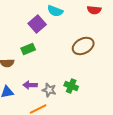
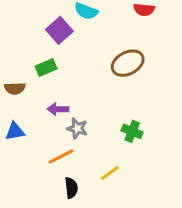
purple arrow: (30, 85) -> (58, 109), moved
green cross: (71, 86) -> (132, 131), moved

